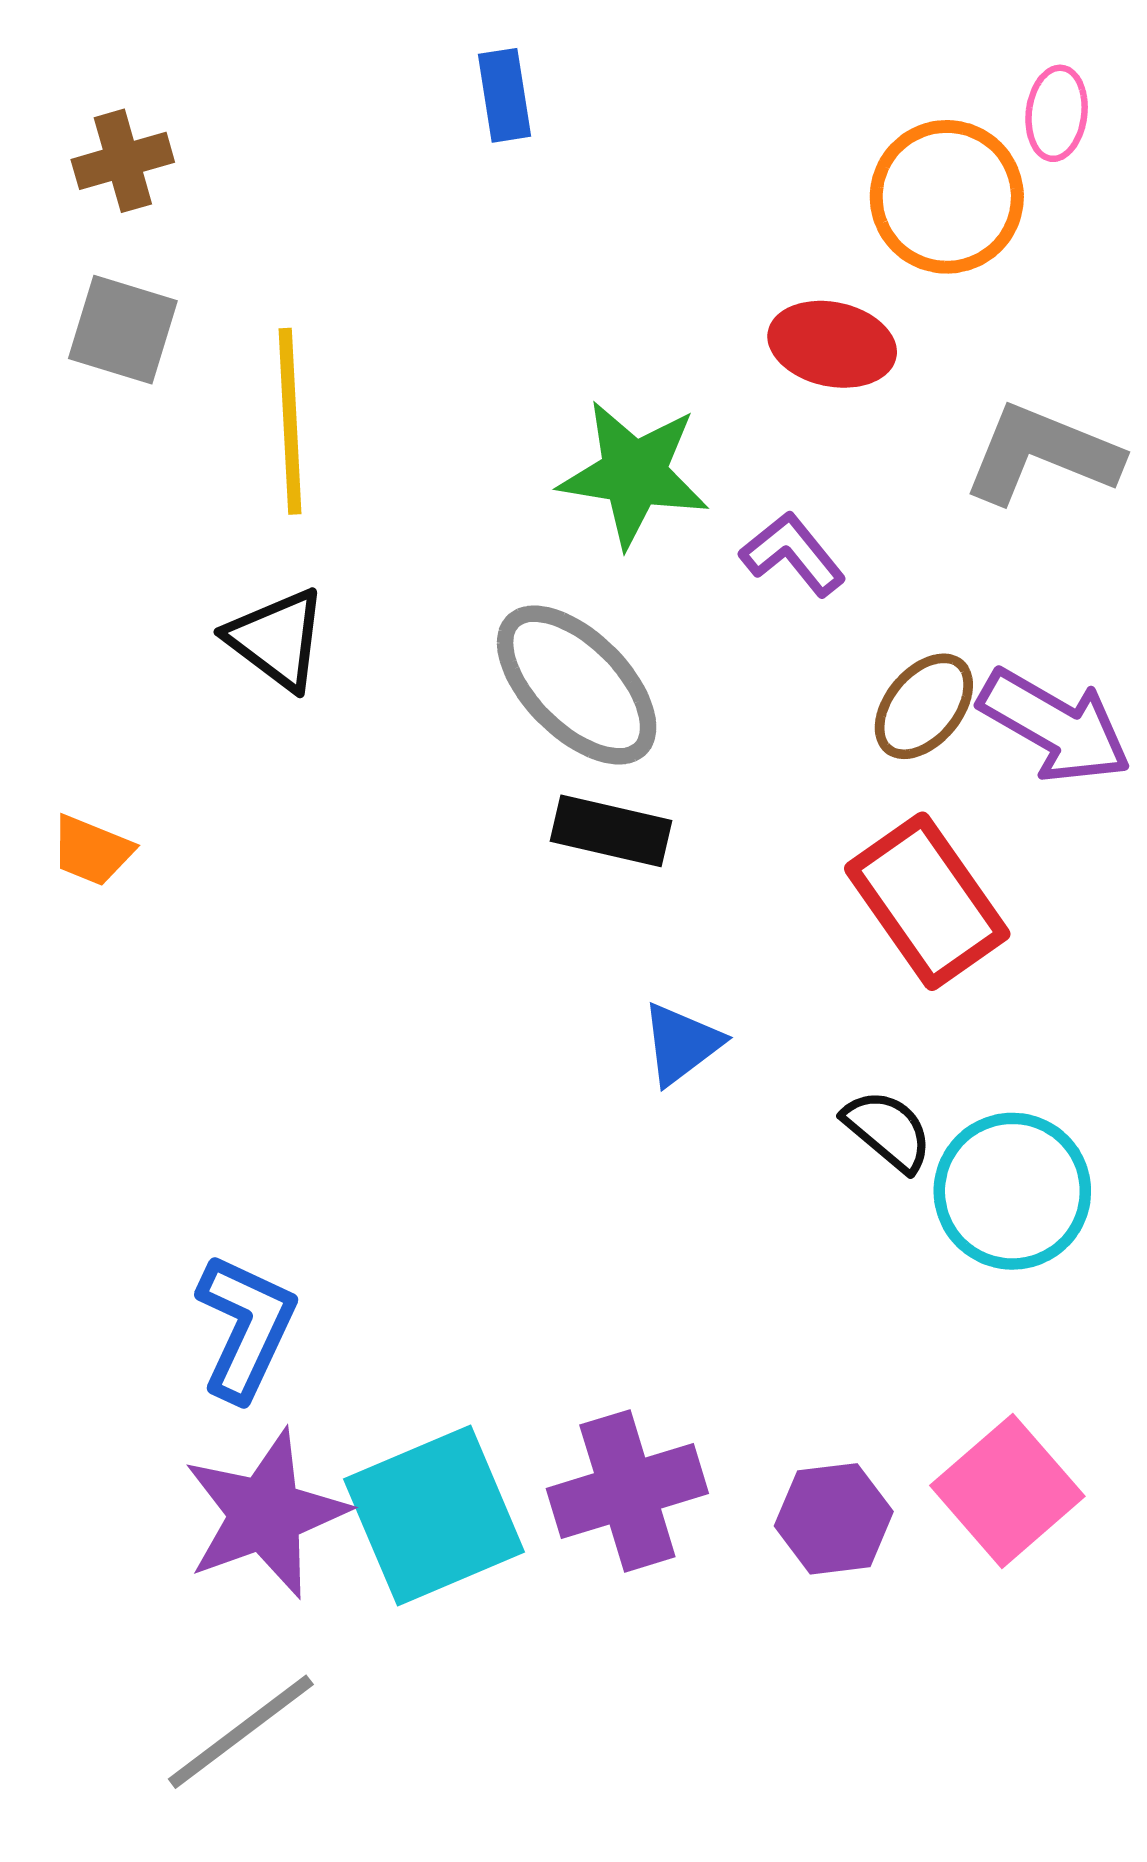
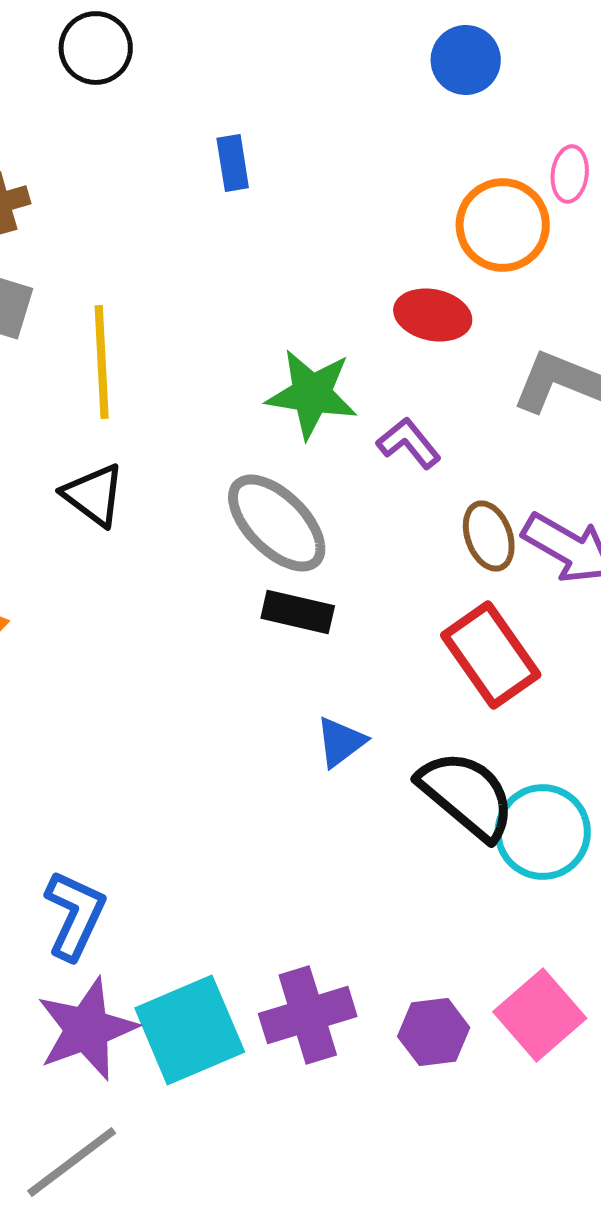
brown ellipse: (924, 706) -> (489, 536), turned -60
black semicircle: (888, 1131) -> (467, 795), size x1.8

